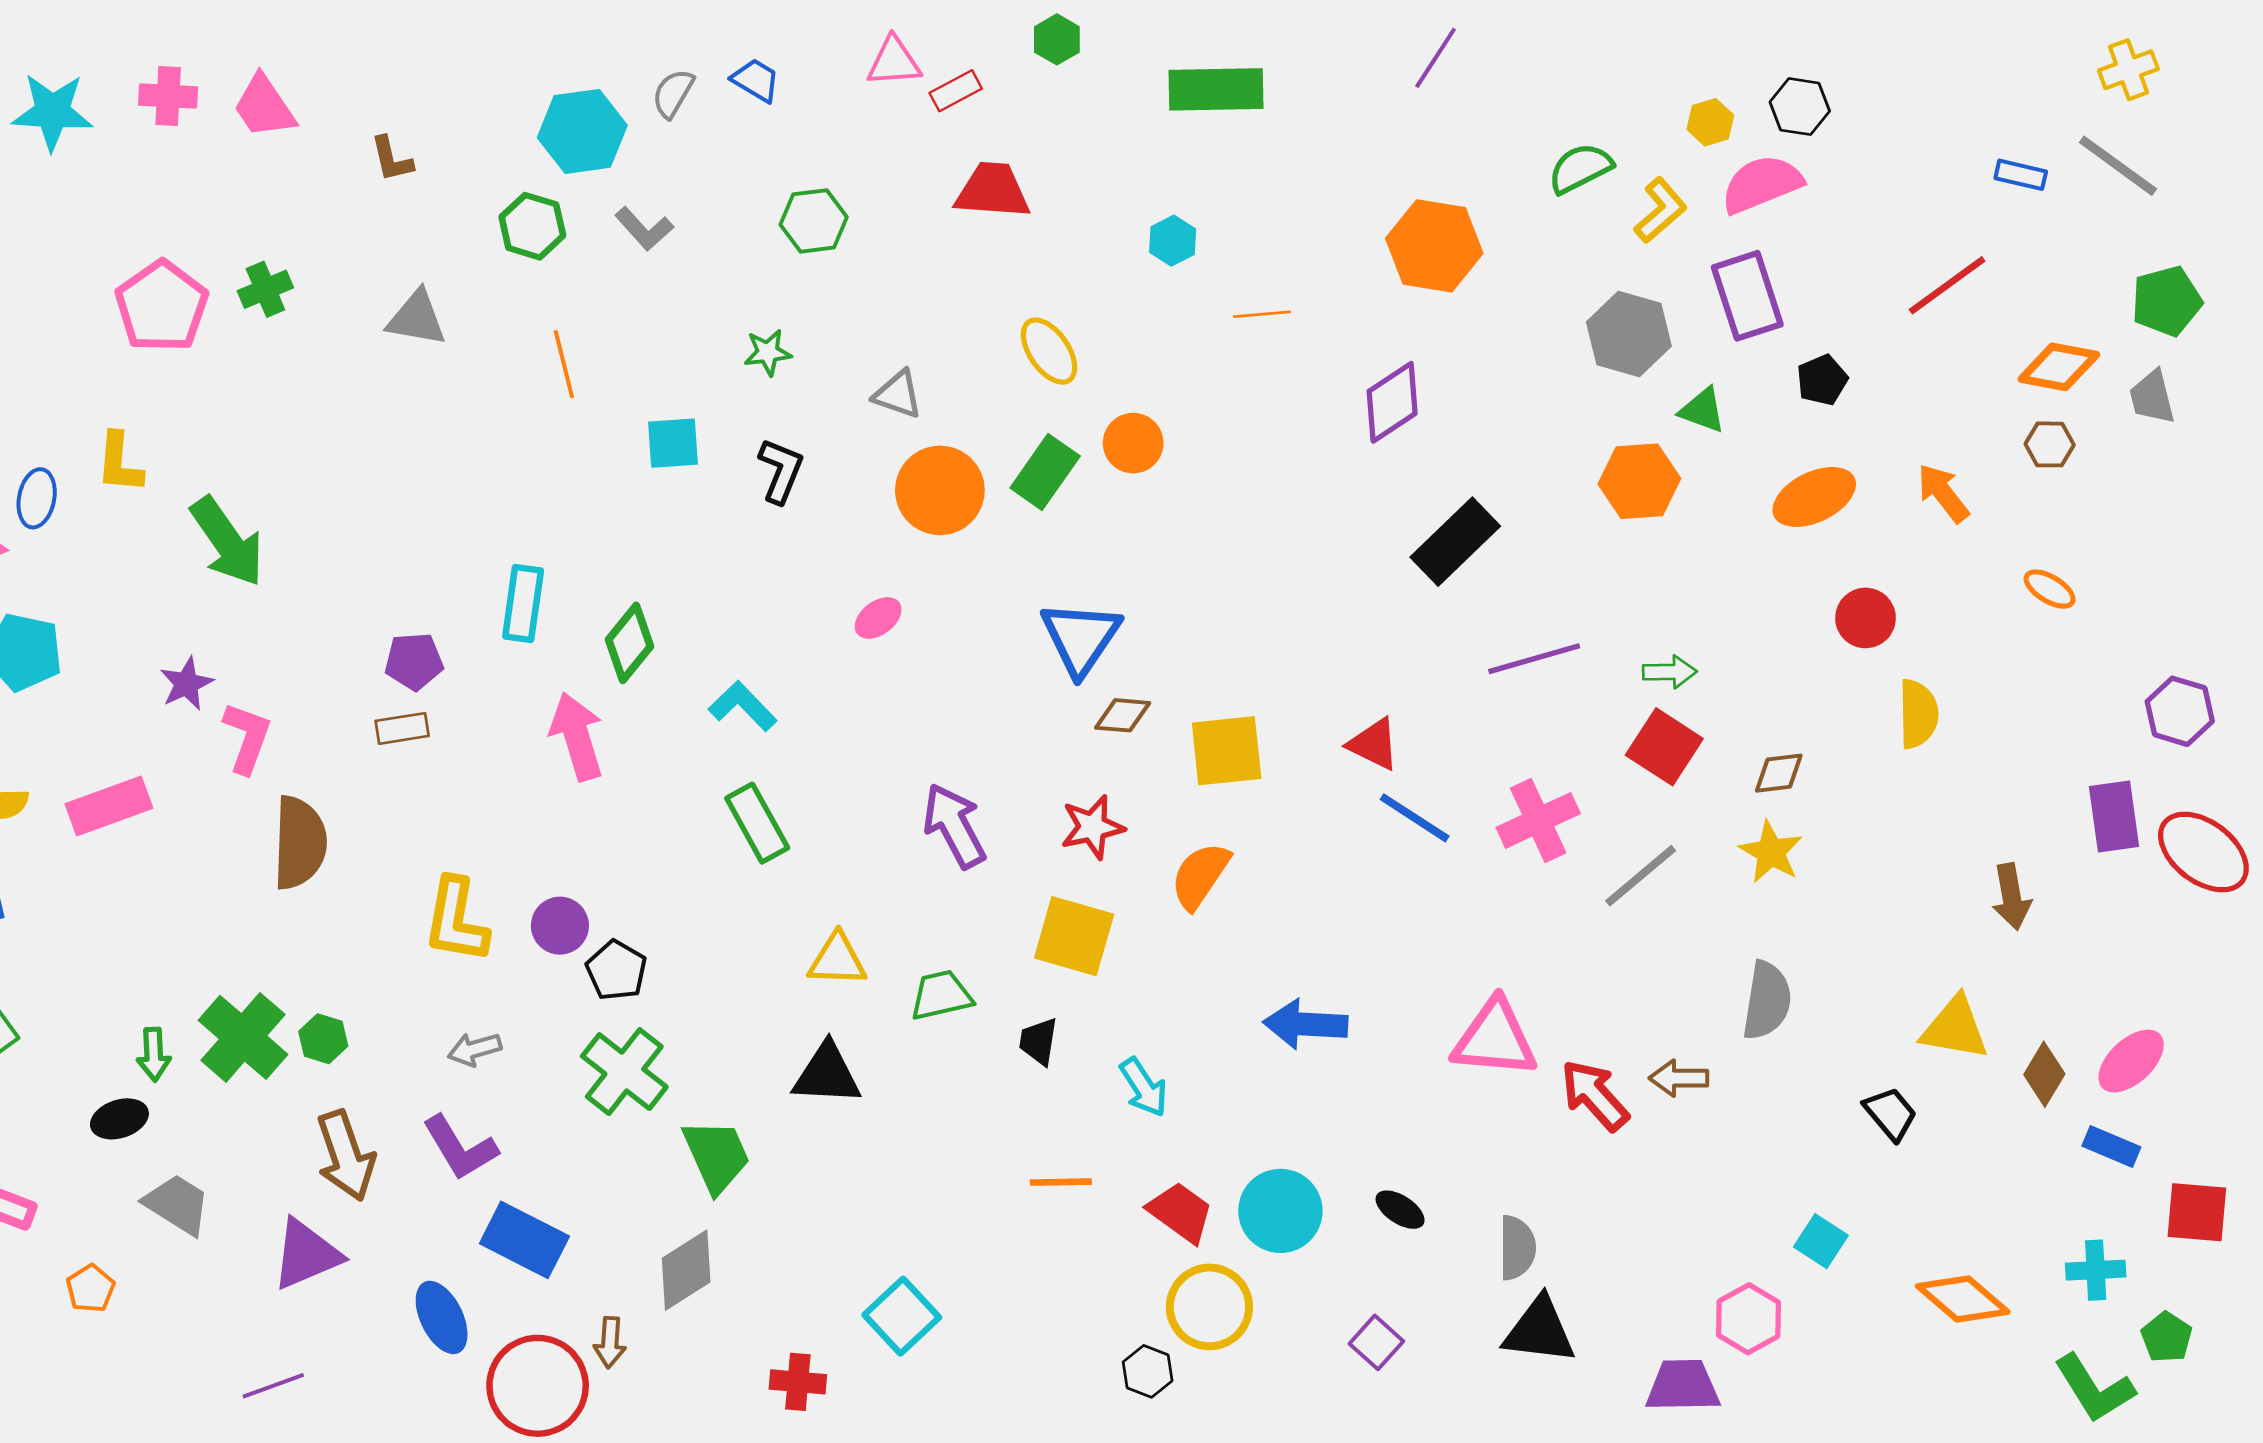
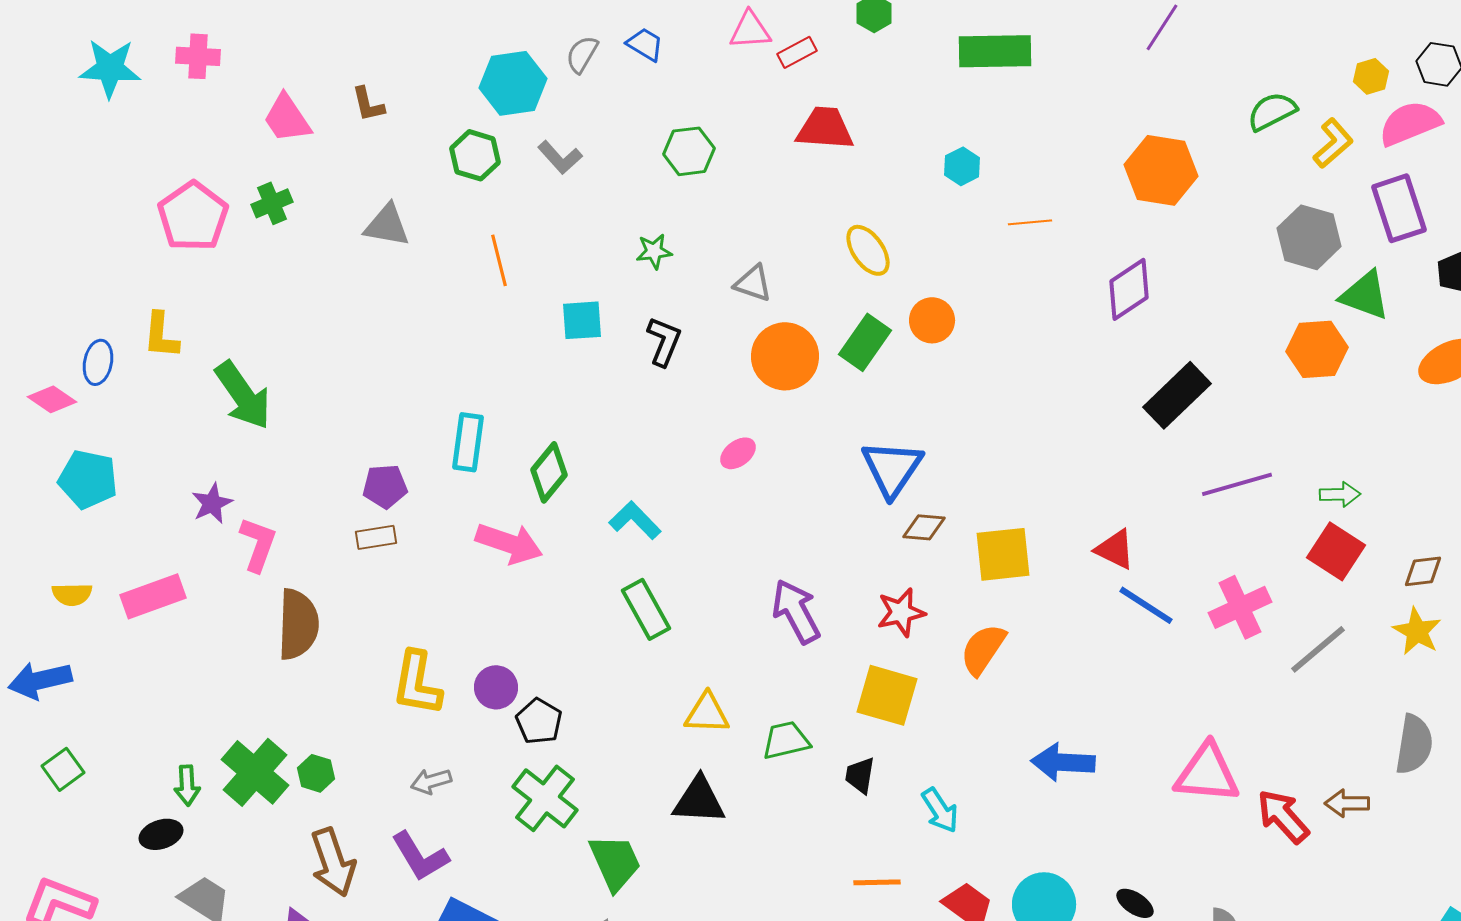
pink trapezoid: (264, 107) -> (287, 118), moved
green triangle: (1702, 410) -> (1365, 295), size x1.4
pink arrow: (577, 736) -> (509, 543), turned 126

